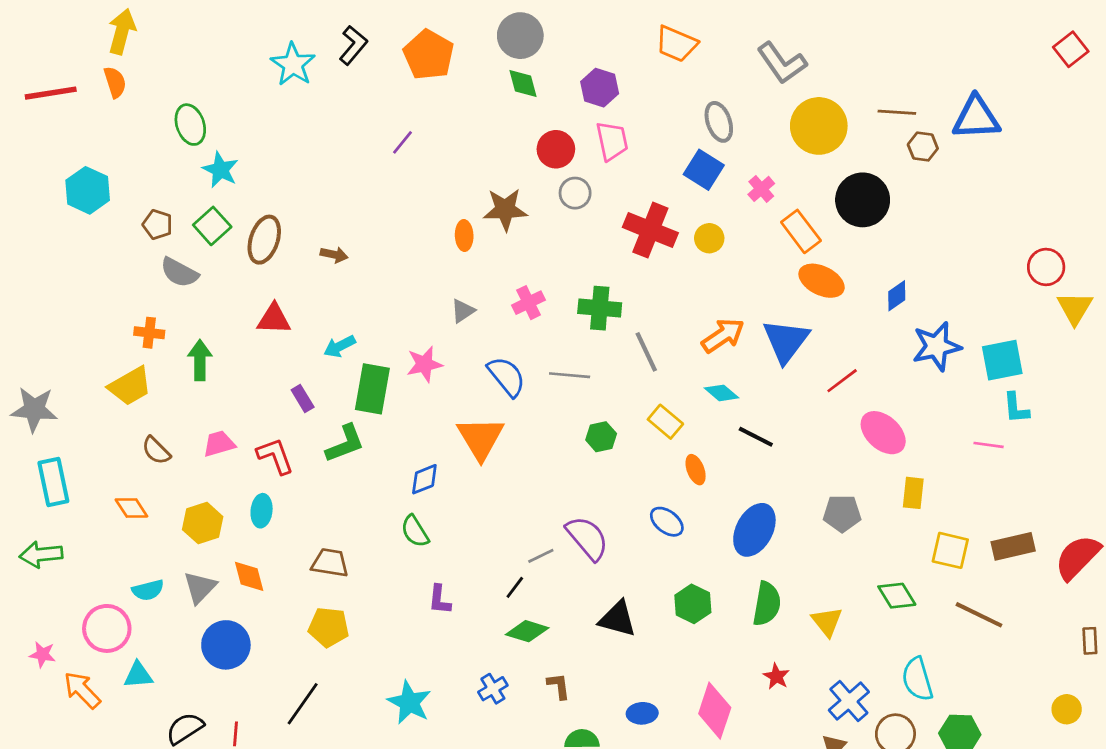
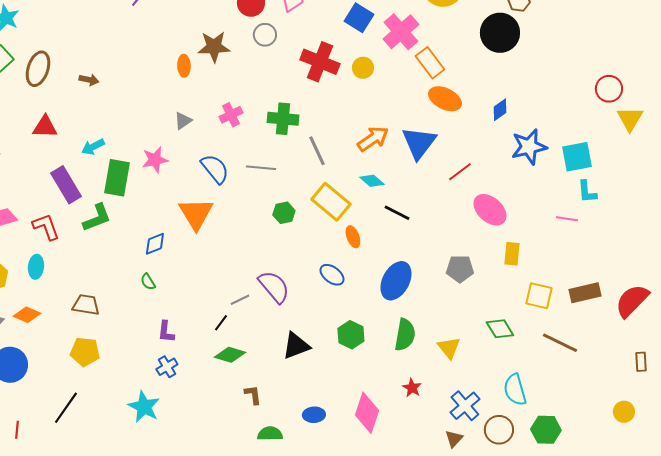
pink cross: (761, 189) -> (401, 32), size x1.8
black circle: (863, 200) -> (500, 33), moved
purple rectangle: (303, 398) -> (66, 185), size x1.8
yellow rectangle: (665, 422) -> (331, 202), size x1.5
green semicircle: (415, 531) -> (148, 282), size x0.7
orange diamond: (249, 576) -> (27, 315), turned -52
black triangle: (618, 619) -> (296, 346), turned -36
blue cross: (493, 689) -> (167, 367), moved

